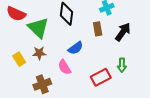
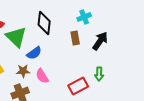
blue semicircle: (76, 48) -> (34, 53), moved
brown star: (39, 53) -> (23, 71), moved

